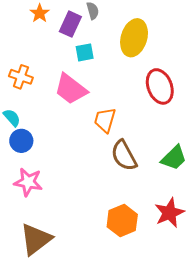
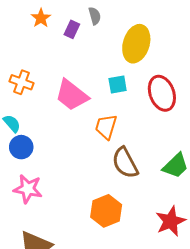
purple rectangle: (70, 24) -> (72, 29), size x0.7
cyan square: (85, 52) -> (118, 85), moved
orange hexagon: (122, 221) -> (106, 211), moved

